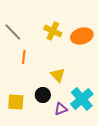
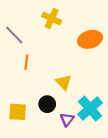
yellow cross: (53, 31) -> (52, 19), moved
purple triangle: (61, 109) -> (67, 119), turned -32

